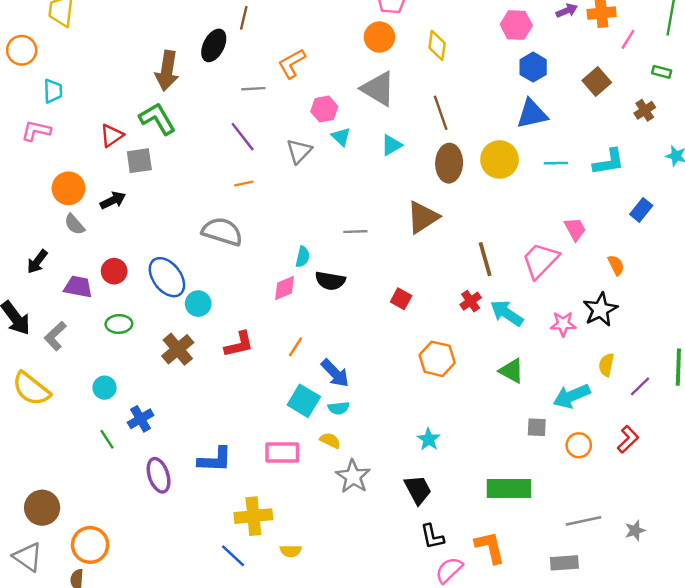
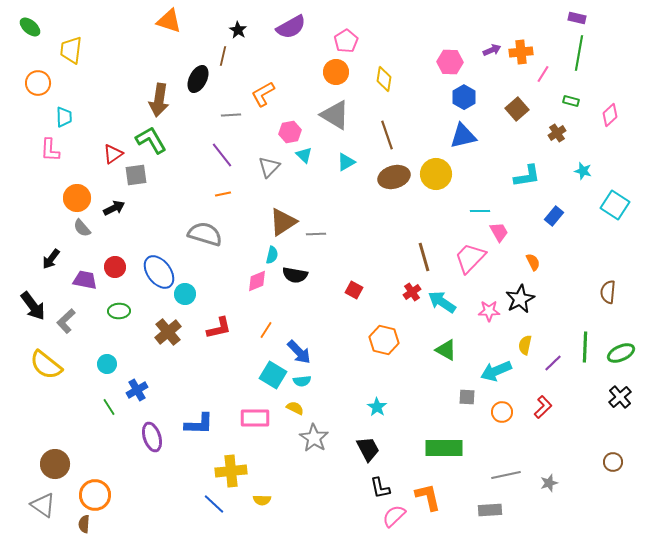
pink L-shape: (36, 131) -> (50, 150), turned -100
brown ellipse: (449, 163) -> (394, 177), turned 72
cyan line: (556, 163) -> (480, 211), moved
brown triangle: (423, 217) -> (283, 222), moved

